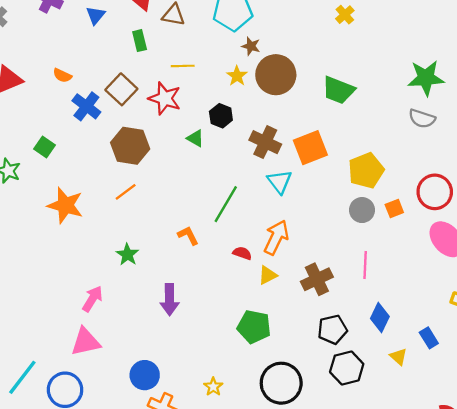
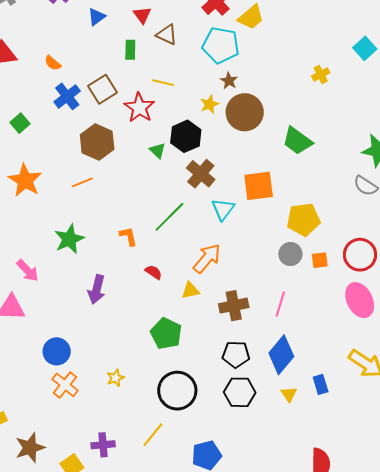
black hexagon: (221, 116) -> (186, 136), size x1.4
brown cross: (265, 142) -> (201, 174), moved
red semicircle: (242, 253) -> (154, 272), moved
green star: (127, 255) -> (69, 239), size x1.4
pink arrow: (92, 299) -> (28, 271), turned 90
blue diamond: (380, 318) -> (281, 355), size x1.4

